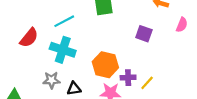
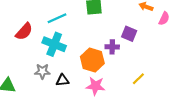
pink semicircle: (182, 25) -> (164, 19), moved
purple cross: (128, 78) -> (112, 47), moved
yellow line: (147, 83) -> (138, 79), moved

